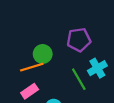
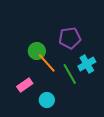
orange line: (32, 67) -> (47, 63), moved, turned 65

